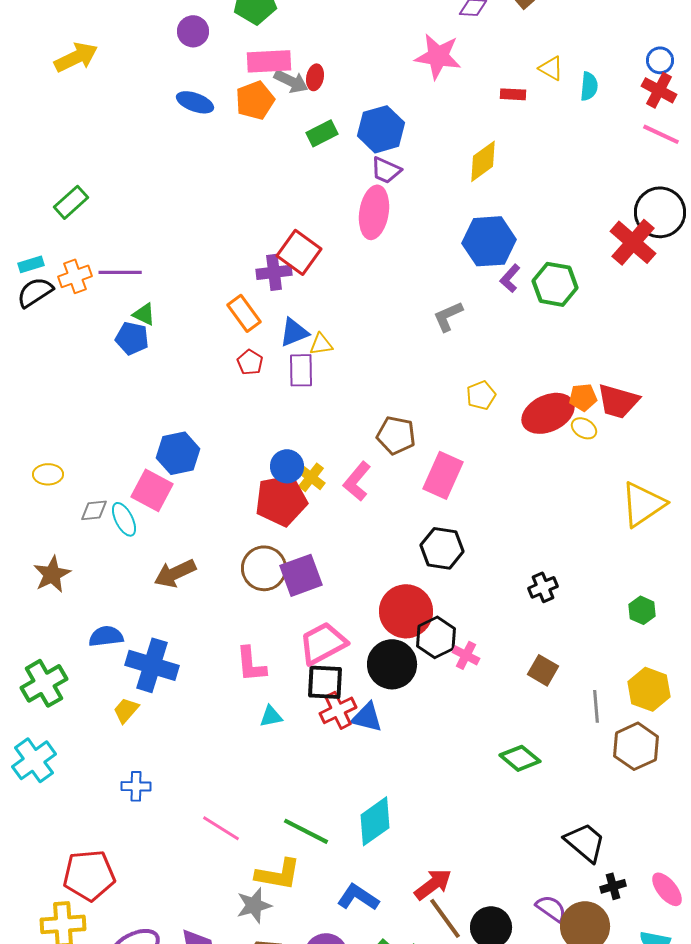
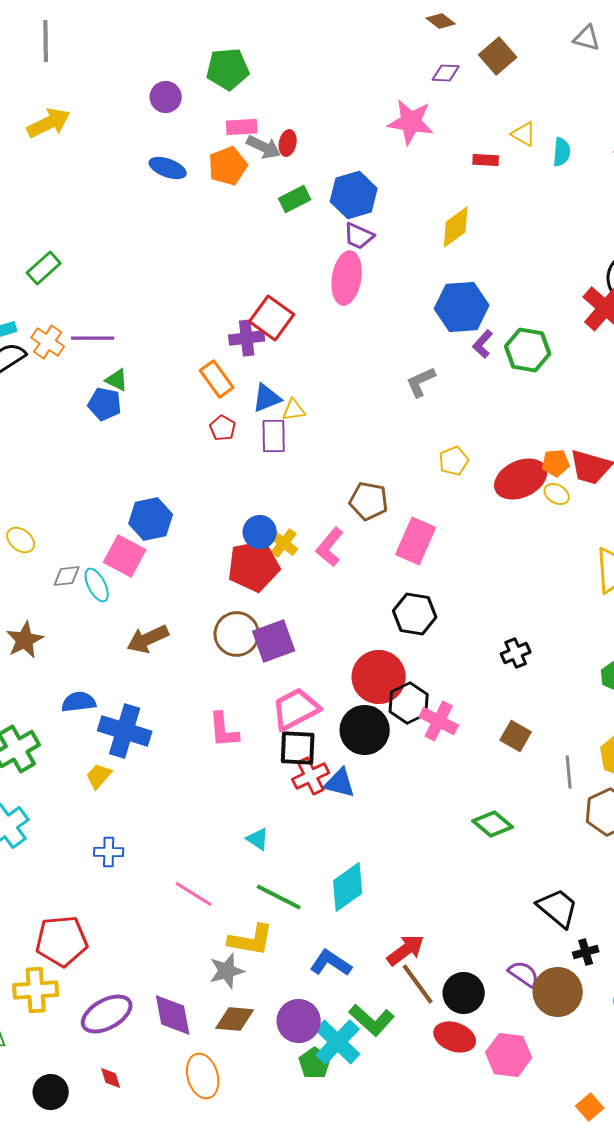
pink rectangle: (269, 61) -> (242, 127), size x0.7
orange cross: (75, 276) -> (48, 342), turned -36
yellow ellipse: (48, 474) -> (21, 540), turned 40
pink cross: (466, 655) -> (439, 721), size x1.4
cyan triangle: (271, 716) -> (258, 839), moved, turned 45

